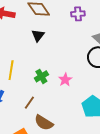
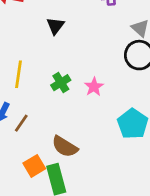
brown line: (29, 103) -> (21, 123), moved

